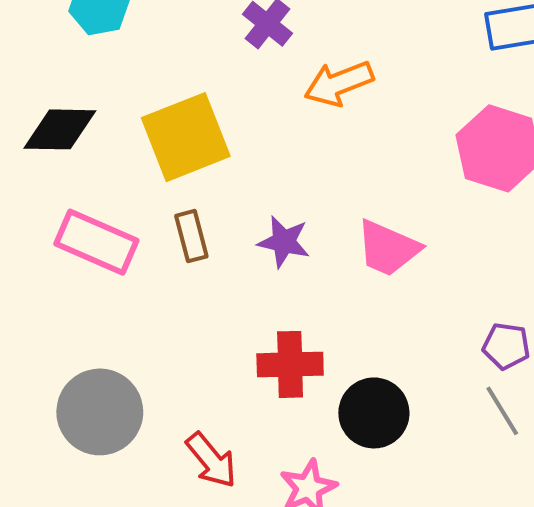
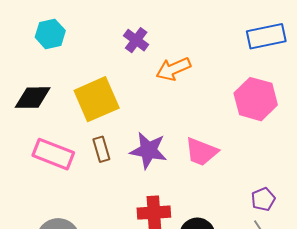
purple star: (284, 242) -> (148, 150), size x1.4
purple pentagon: (506, 346) -> (263, 199), turned -30

